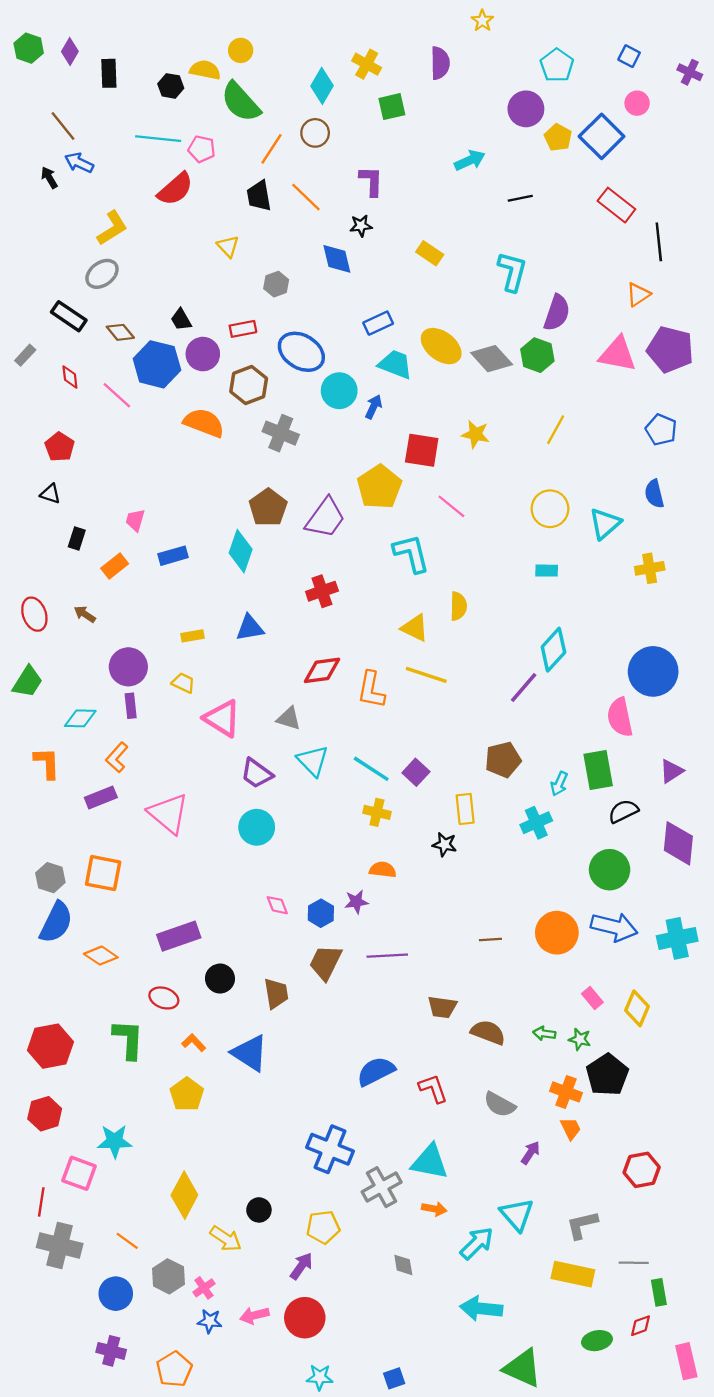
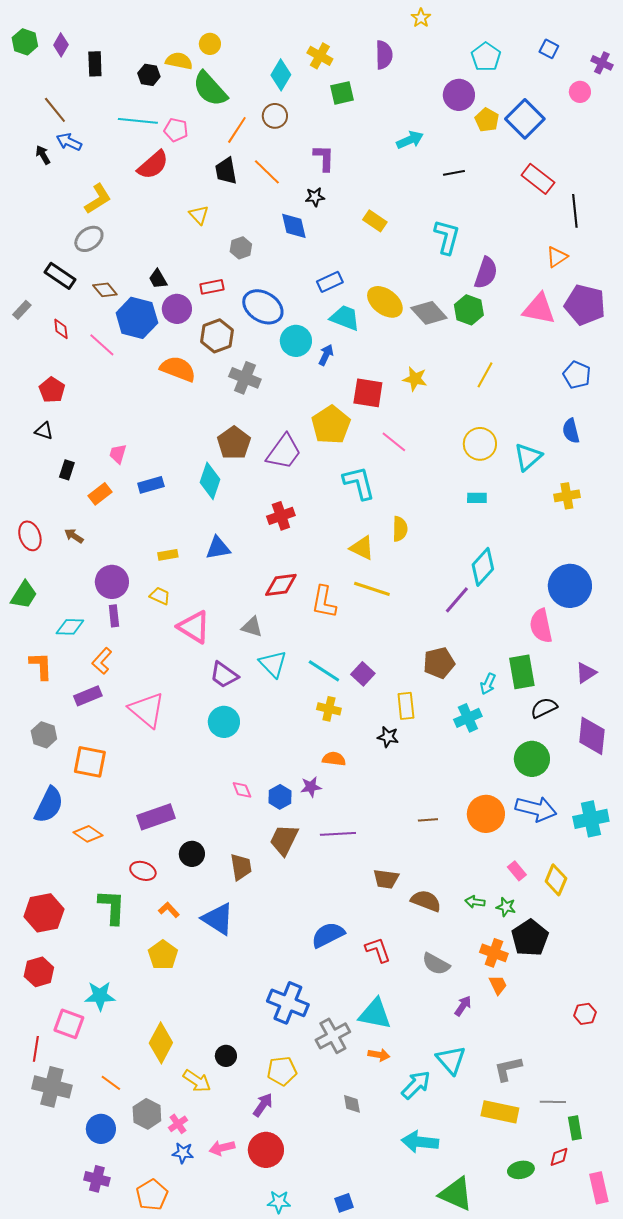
pink circle: (637, 103) -> (580, 92), moved
gray hexagon: (50, 878) -> (44, 735), moved
red hexagon: (642, 1170) -> (585, 1014), moved, size x0.7

